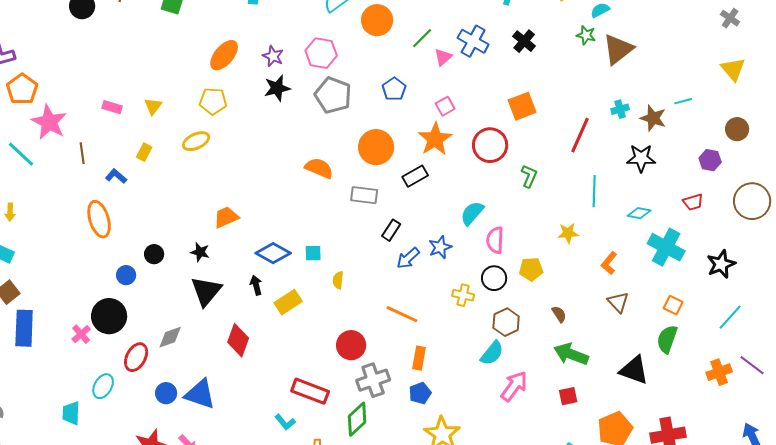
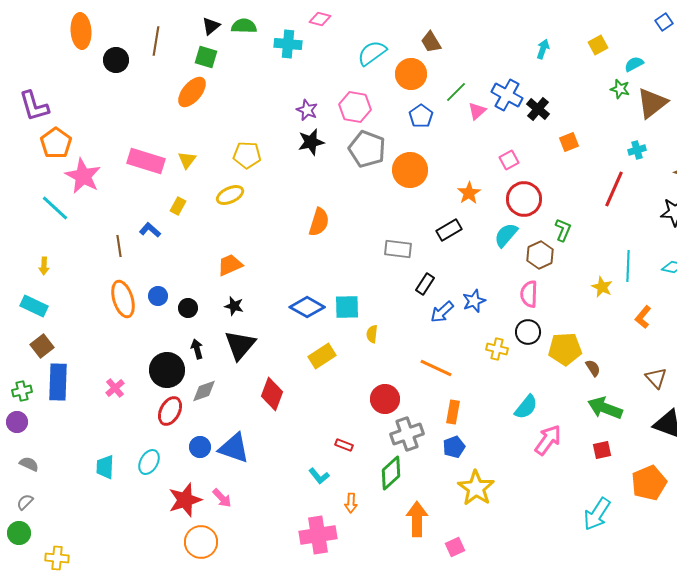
black cross: (524, 41) -> (538, 109), moved
orange ellipse: (224, 55) -> (192, 92), moved
blue pentagon: (394, 89) -> (421, 116), moved
pink square: (445, 106) -> (509, 160), moved
orange square: (522, 106) -> (569, 142), moved, size x0.7
pink rectangle: (112, 107) -> (146, 161), size x1.8
cyan cross: (620, 109) -> (637, 150), moved
orange star: (435, 139) -> (469, 193), size x0.7
orange circle: (376, 147) -> (410, 170), moved
brown line: (82, 153) -> (119, 246), moved
orange semicircle: (319, 168) -> (319, 222), moved, turned 84
cyan line: (594, 191) -> (628, 266), moved
cyan semicircle: (472, 213) -> (506, 235), moved
orange trapezoid: (226, 217) -> (230, 265), moved
orange ellipse: (99, 219) -> (123, 299), moved
yellow star: (568, 233) -> (602, 287), turned 30
cyan square: (313, 253) -> (347, 307), size x1.5
yellow pentagon: (531, 269) -> (565, 349), moved, size x1.4
blue circle: (126, 275) -> (158, 296), moved
black arrow: (256, 285) -> (197, 349), moved
brown triangle: (618, 302) -> (656, 378), moved
black circle: (109, 316) -> (167, 370), moved
brown hexagon: (506, 322) -> (540, 255), moved
cyan ellipse: (103, 386) -> (149, 462), moved
red rectangle: (310, 391) -> (344, 445), size x0.5

